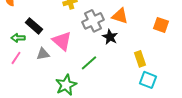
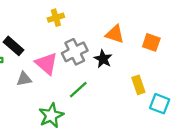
gray cross: (93, 21) -> (75, 52), moved
orange square: (161, 25) -> (151, 42), moved
cyan square: (148, 80) -> (160, 104), moved

